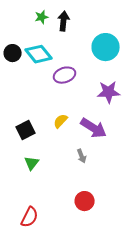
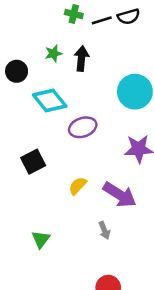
black circle: (13, 53) -> (17, 71), moved
black square: (26, 130) -> (33, 162), moved

